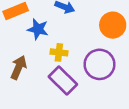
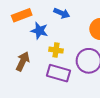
purple rectangle: (63, 81) -> (58, 73), turned -30

